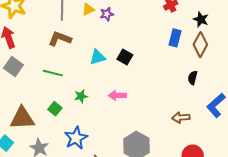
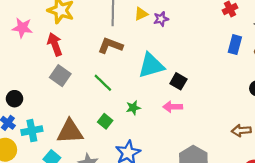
cyan triangle: (98, 57) -> (151, 66), size x1.5
black square: (125, 57) -> (178, 81), moved
green line: (53, 73) -> (103, 83), turned 30

